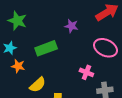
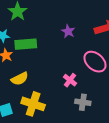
green rectangle: (46, 48) -> (26, 44), moved

